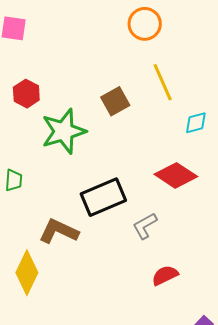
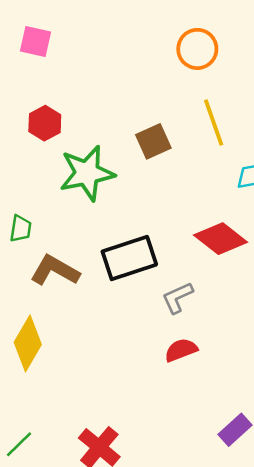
brown L-shape: (59, 231) -> (55, 270), moved
red semicircle: (165, 275) -> (181, 350), moved

